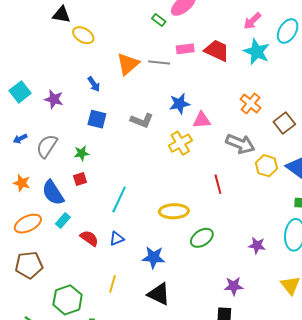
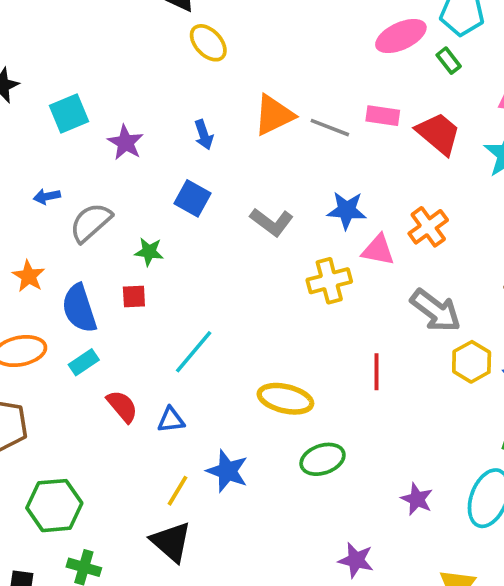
green rectangle: (159, 20) -> (449, 61), moved
orange cross: (251, 103) -> (428, 227), moved
yellow line: (112, 284) -> (178, 491), moved
black triangle: (159, 294) -> (171, 542), moved

